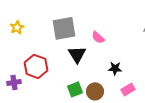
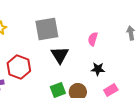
pink semicircle: (98, 37) -> (93, 39), moved, turned 64

